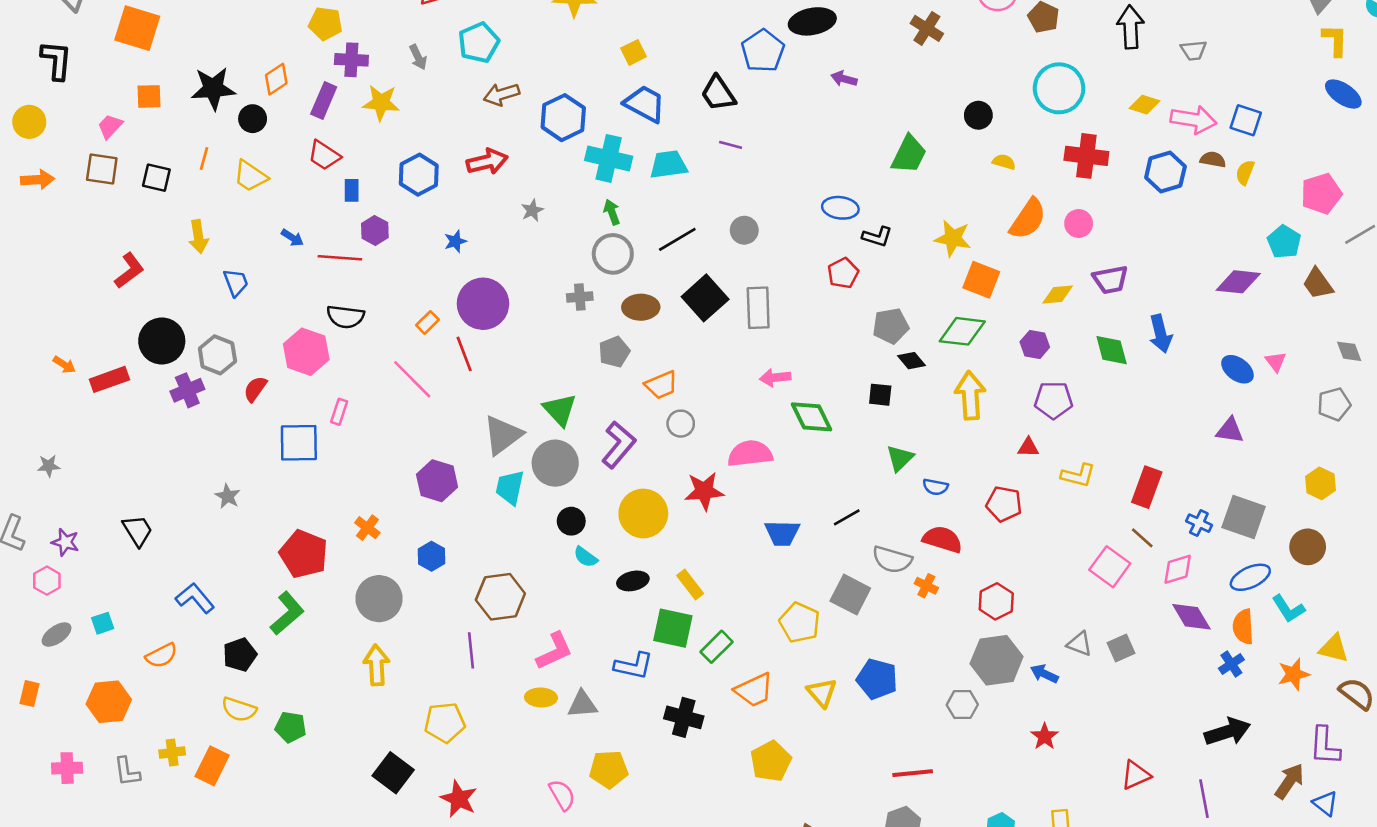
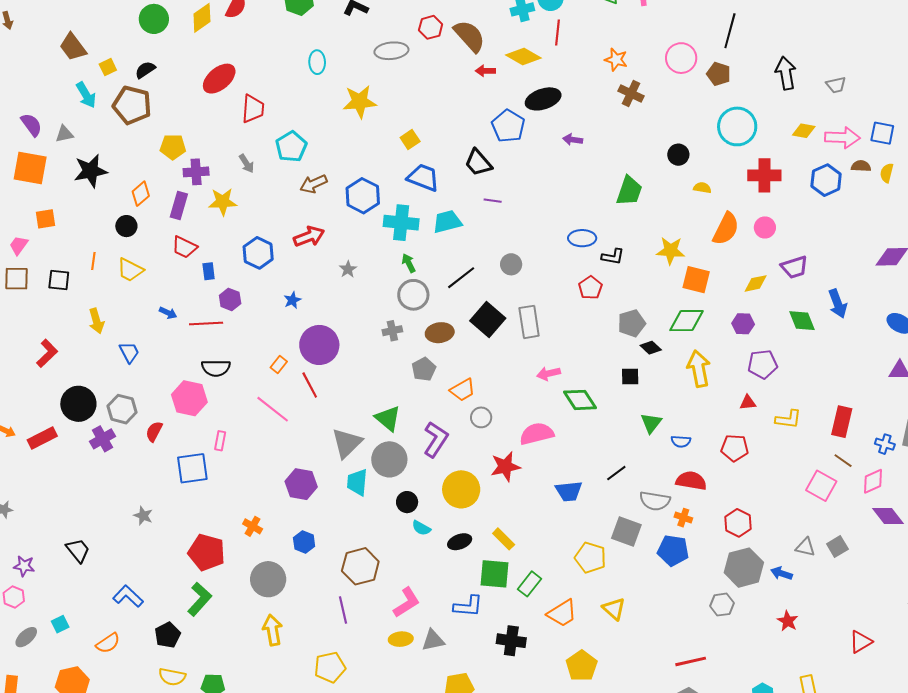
black star: (213, 88) -> (91, 171), moved
blue pentagon: (877, 679) -> (673, 551), moved

